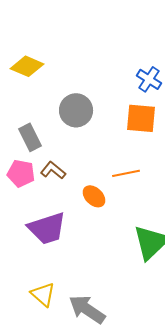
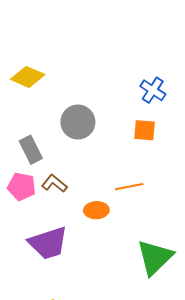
orange square: (141, 118) -> (145, 130), size x0.7
orange ellipse: (94, 196) -> (96, 210), turned -45

